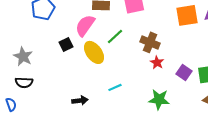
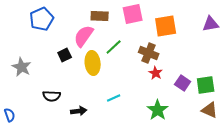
orange square: (187, 15) -> (166, 26), moved
yellow ellipse: (94, 52) -> (93, 63), turned 30
black semicircle: (24, 82) -> (52, 96), moved
green star: (159, 99) -> (158, 110), turned 30

